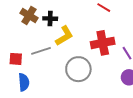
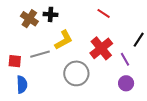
black cross: (50, 19) -> (51, 14), moved
red cross: (103, 43) -> (101, 48), turned -30

